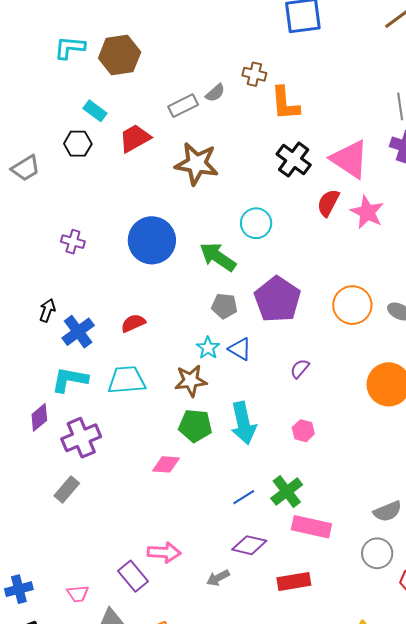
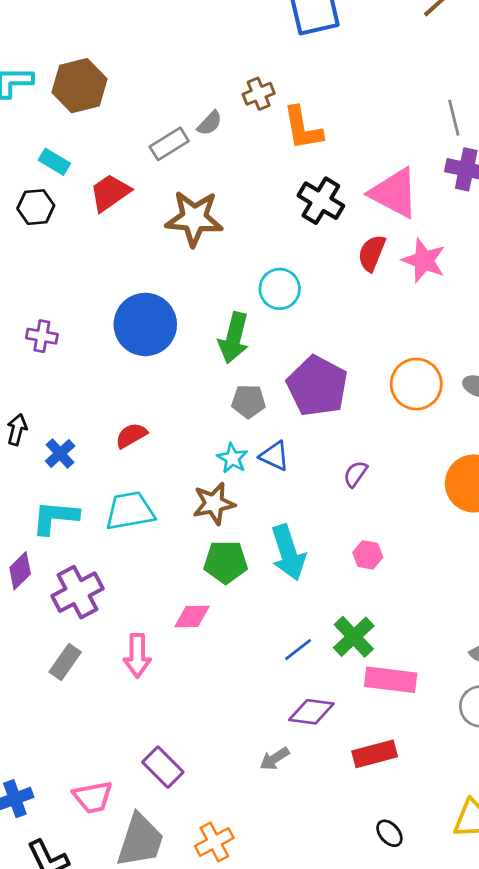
brown cross: (254, 74) -> (259, 94), turned -30
green arrow: (218, 257) -> (234, 338), turned -105
blue cross: (78, 332) -> (60, 454), size x0.7
pink arrow: (164, 552) -> (137, 656), moved, turned 92
pink trapezoid: (78, 594) -> (93, 797), size x1.4

